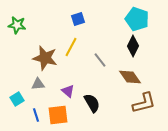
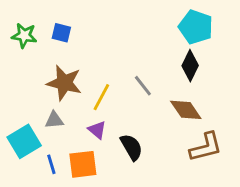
blue square: (78, 19) -> (61, 33), moved, turned 32
yellow line: (71, 47) -> (101, 97), moved
cyan square: (17, 99) -> (24, 141), size x1.6

